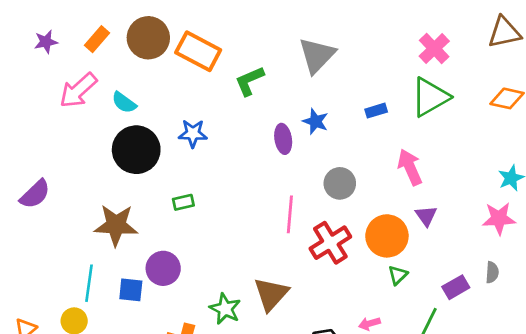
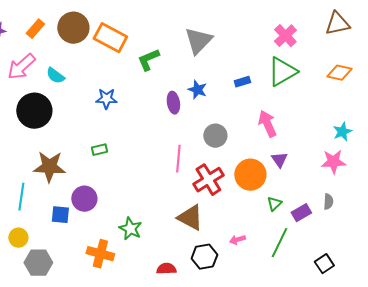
black circle: (136, 150) -> (34, 111), moved
green triangle: (398, 275) -> (274, 204), moved
cyan line: (89, 283) -> (21, 197), moved
brown triangle: (271, 294) -> (190, 218), moved, turned -44

